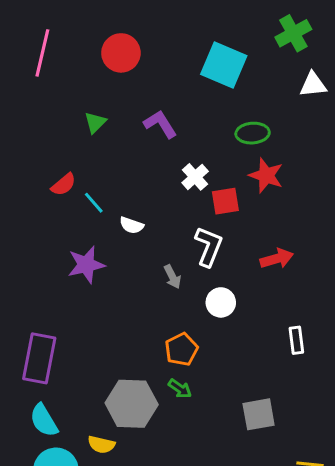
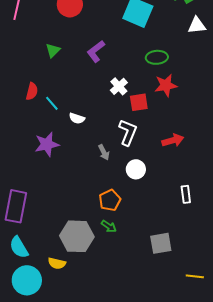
purple L-shape: (160, 124) -> (96, 51), turned -95
red star: (266, 175) -> (166, 85), turned -30
red semicircle: (64, 184) -> (32, 91), turned -36

